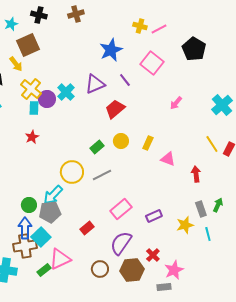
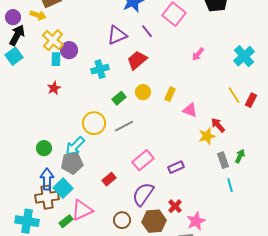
yellow arrow: (16, 64) -> (38, 15), turned -35
cyan cross: (66, 92) -> (100, 69), moved, turned 30
red arrow: (196, 174) -> (218, 125), turned -35
green circle: (29, 205) -> (44, 148), moved
yellow star: (185, 225) -> (207, 136), moved

